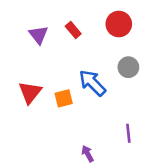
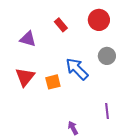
purple triangle: (38, 35) -> (28, 39), moved, turned -36

